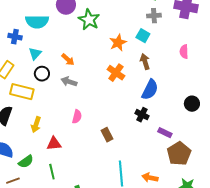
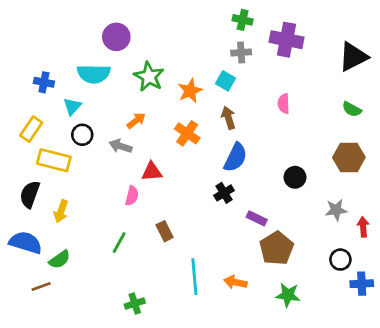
green star: (89, 20) -> (149, 77), moved
cyan semicircle: (37, 22) -> (94, 74), moved
orange arrow: (68, 60) -> (136, 121), moved, turned -80
black cross: (142, 115) -> (224, 193), turned 32
yellow arrow: (36, 125) -> (61, 211), moved
brown rectangle: (107, 135) -> (165, 231), moved
red triangle: (54, 144) -> (152, 172), moved
green line: (52, 172) -> (119, 243), moved, turned 42

